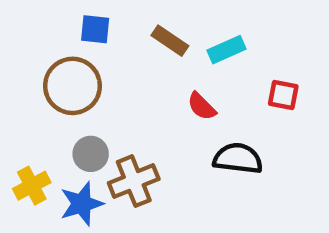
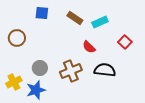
brown circle: (72, 86) -> (17, 38), moved, size x0.7
red square: (283, 95) -> (125, 42), turned 32
brown cross: (134, 181) -> (71, 71), moved

